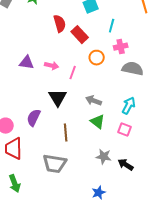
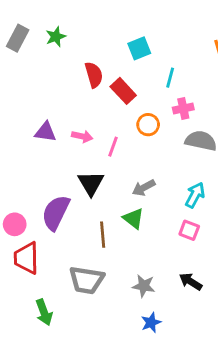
gray arrow: (94, 101) -> (144, 188), turned -49
purple semicircle: (34, 118) -> (56, 213), size x1.4
green triangle: (98, 122) -> (133, 218), moved
gray star: (104, 157) -> (144, 286), moved
green arrow: (15, 184) -> (44, 312), moved

